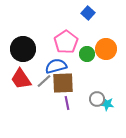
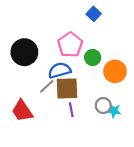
orange circle: (106, 49) -> (115, 71), moved
red trapezoid: (21, 79) -> (22, 111), moved

